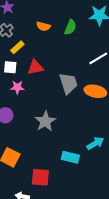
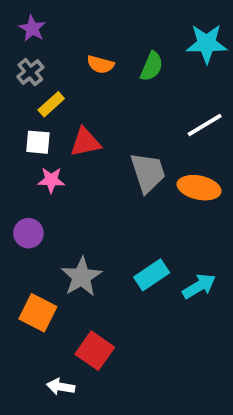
gray star: (45, 121) -> (82, 277), moved
cyan rectangle: (70, 157) -> (152, 275), moved, turned -48
red square: (40, 177) -> (95, 351), turned 30

